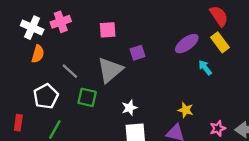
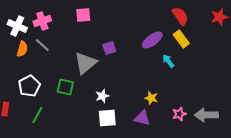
pink square: (108, 30) -> (83, 15), moved
gray line: (70, 71) -> (42, 45), moved

